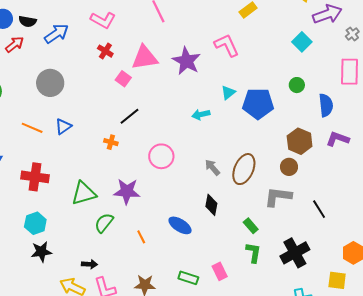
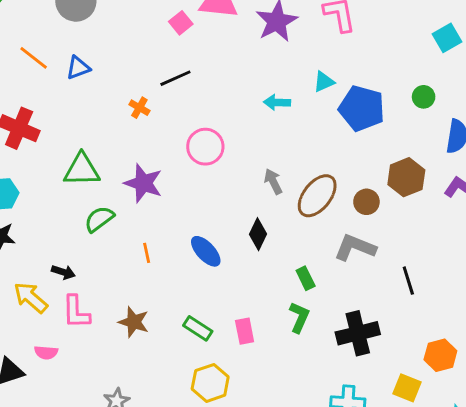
brown circle: (289, 167) -> (366, 202), moved

